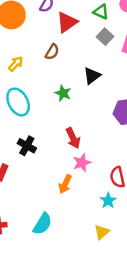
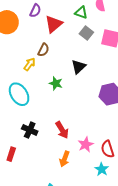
yellow arrow: (16, 64) -> (30, 64), moved
red arrow: (73, 138) -> (62, 130), moved
pink star: (82, 163) -> (86, 144), moved

